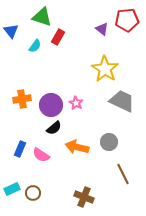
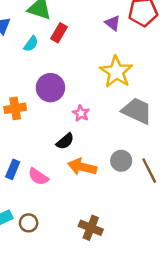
purple circle: (51, 105) -> (50, 88), moved
black semicircle: (54, 128) -> (65, 141), moved
brown line: (123, 174) -> (149, 171), moved

